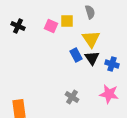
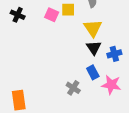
blue rectangle: (76, 55) -> (93, 72), moved
blue cross: (112, 64) -> (114, 54), turned -32

